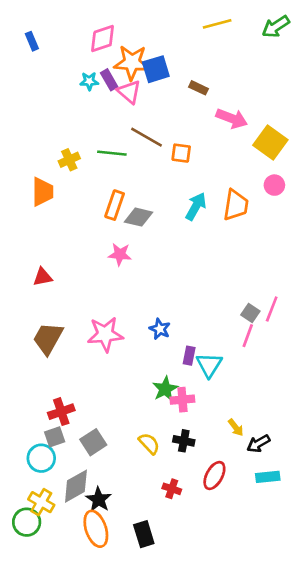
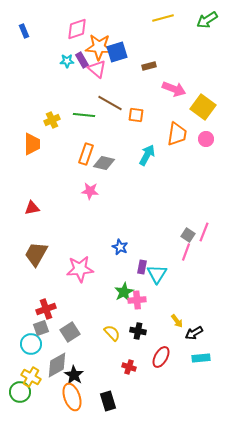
brown rectangle: (198, 88) -> (149, 66), turned -40
orange trapezoid: (236, 205) -> (177, 134), moved
pink star: (105, 334) -> (80, 269), moved

